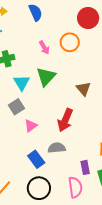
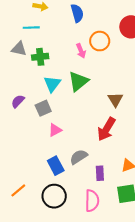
orange circle: (70, 42) -> (100, 41), moved
red arrow: (65, 120) -> (106, 129), moved
gray semicircle: (57, 148) -> (79, 157), turned -36
purple rectangle: (85, 167) -> (100, 173), moved

